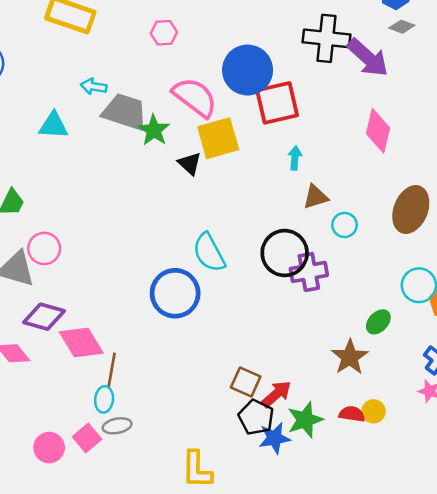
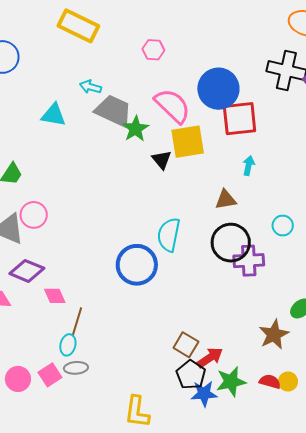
brown triangle: (315, 197) -> (226, 200), moved
cyan semicircle: (209, 253) -> (169, 235), turned 32
pink diamond: (81, 343) -> (55, 296), size x0.6

